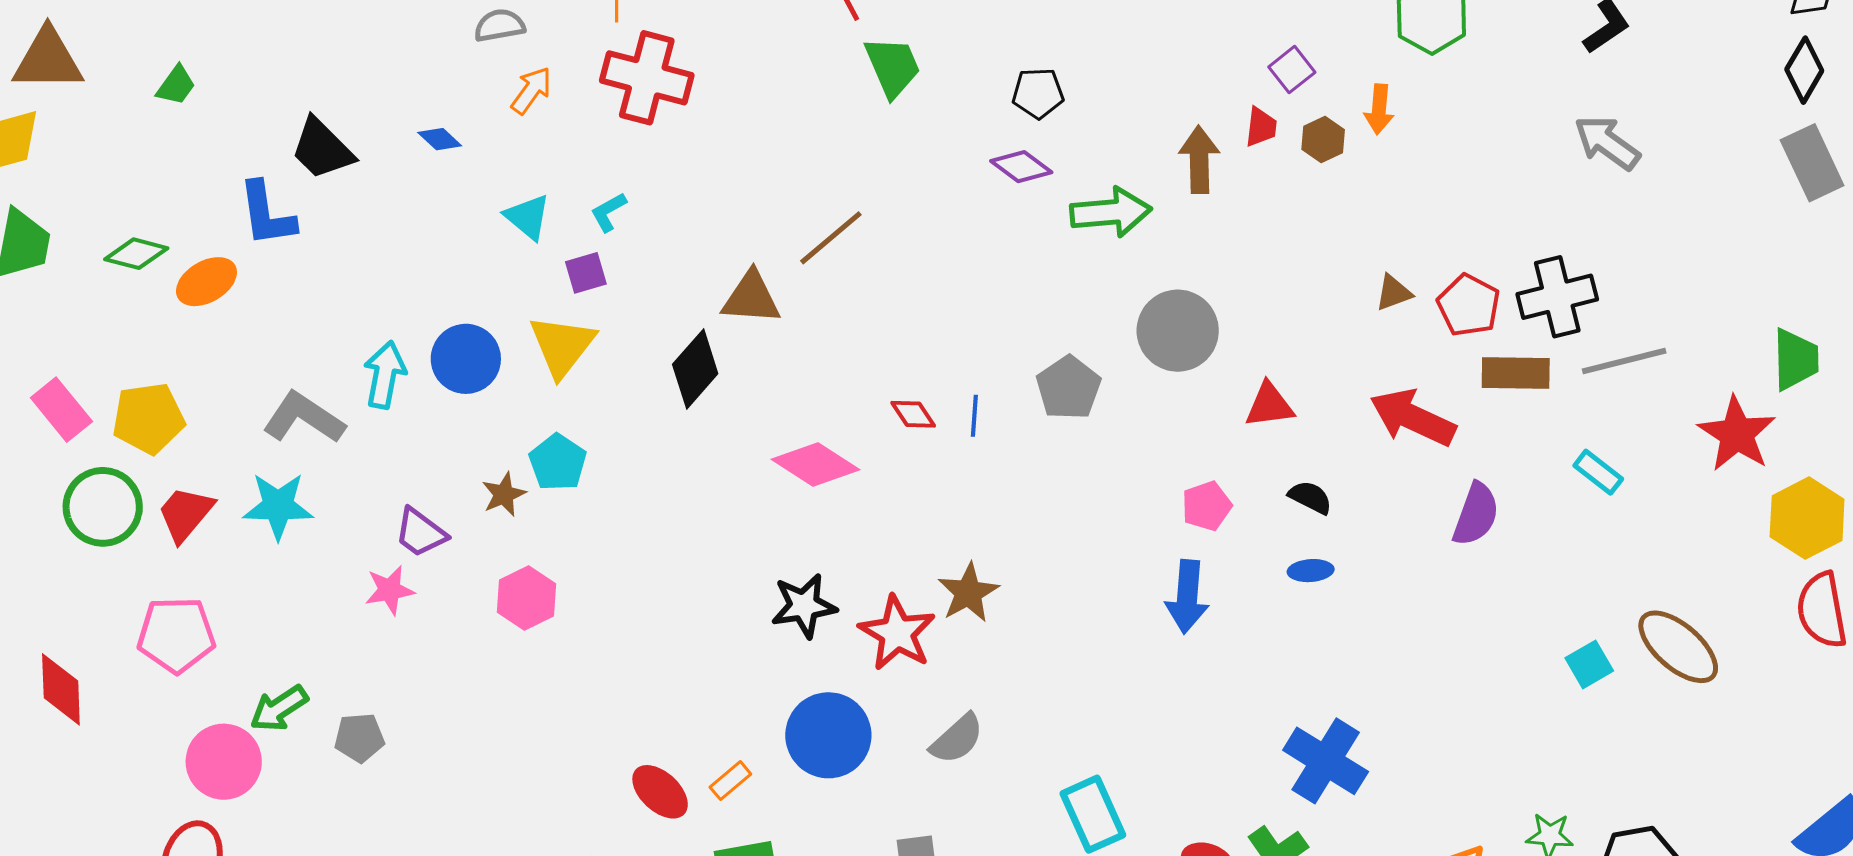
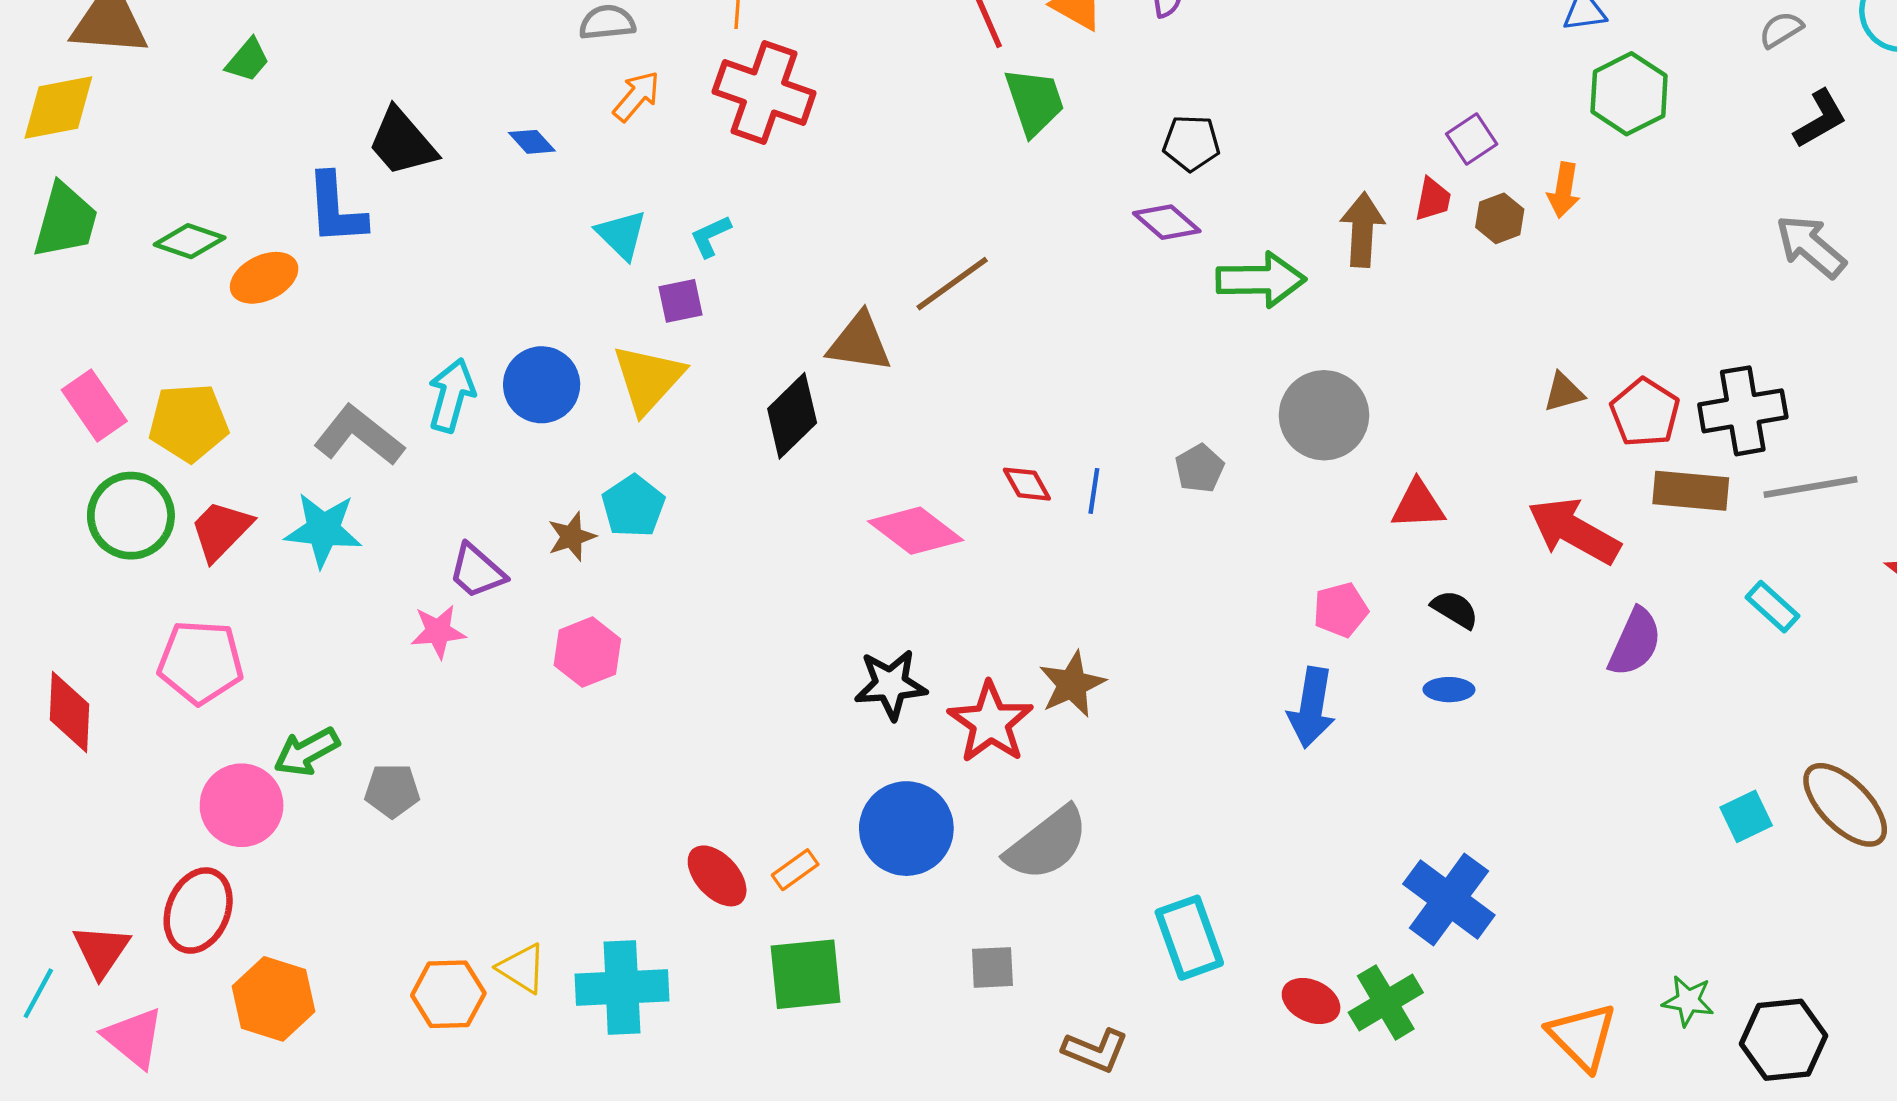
gray pentagon: (1069, 388) -> (1200, 468), size x0.7
gray semicircle: (957, 739) -> (1047, 844), size x1.4

